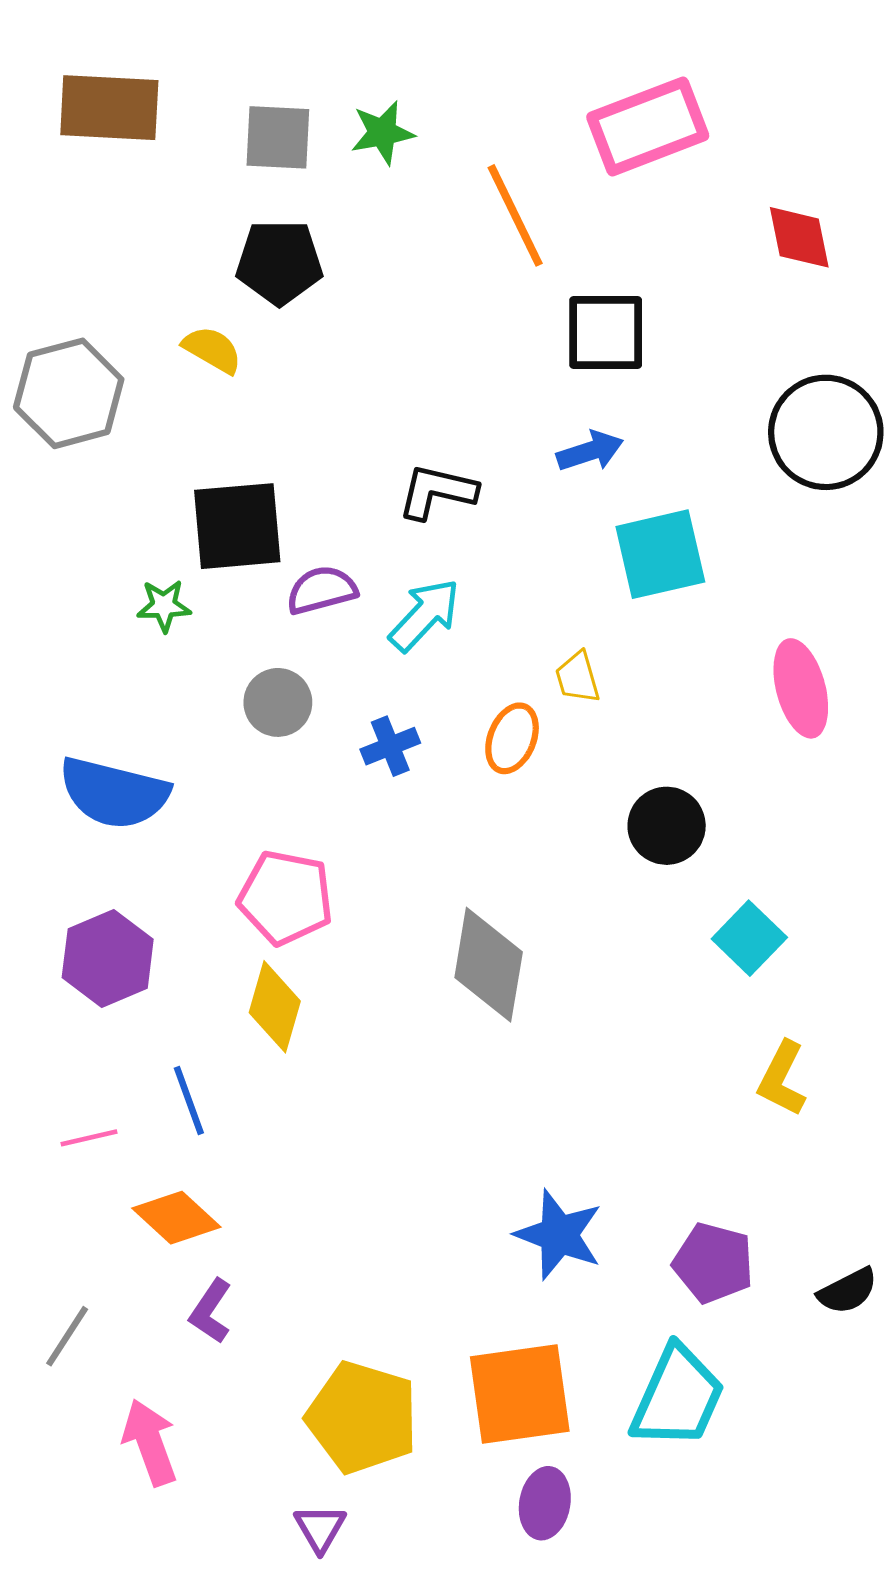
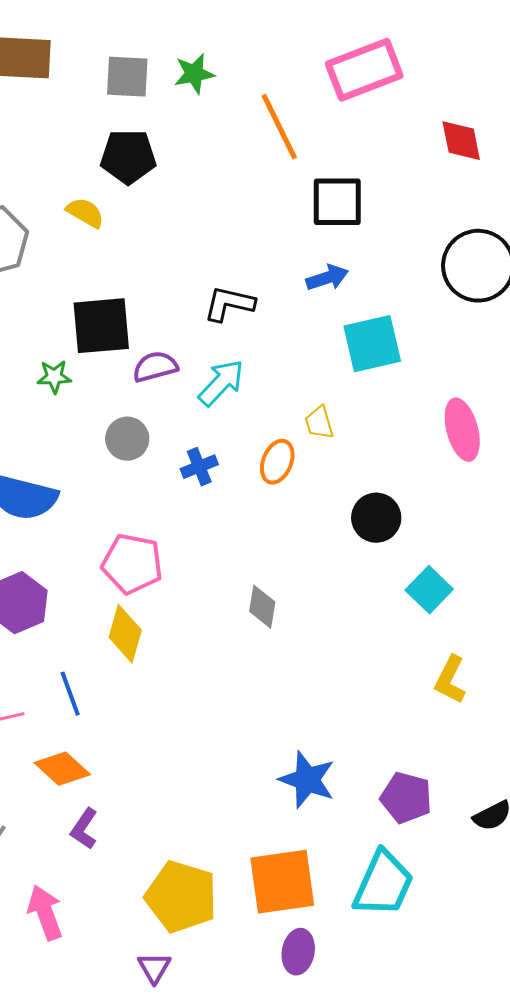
gray diamond: (489, 965) -> (262, 607), size x0.6

